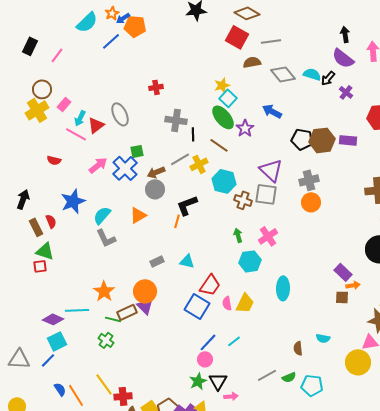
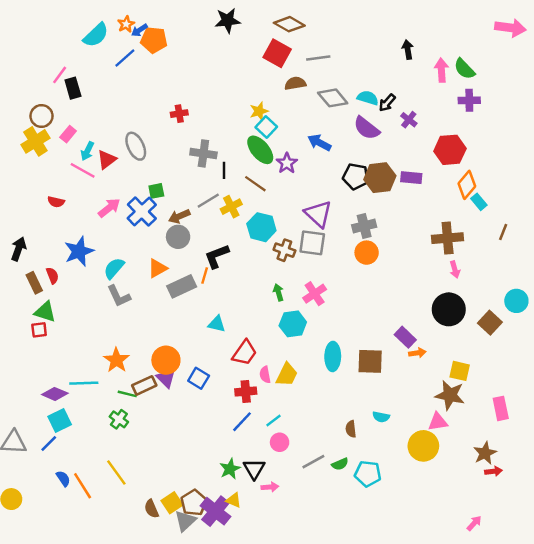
black rectangle: (30, 46) -> (73, 88), moved, turned -42
purple semicircle: (343, 58) -> (367, 128), moved
gray rectangle: (157, 261) -> (182, 286), moved, size x1.6
brown square: (342, 297) -> (370, 361), moved, size x1.6
blue square: (197, 306) -> (199, 378), moved, size x0.7
pink circle: (205, 359) -> (280, 442), moved
red cross: (123, 396) -> (246, 392), moved

